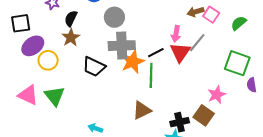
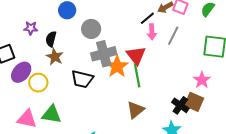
red triangle: (180, 52) -> (136, 56), moved
black line: (156, 53) -> (147, 18), moved
green triangle: (55, 96) -> (52, 114), turned -30
black cross: (180, 122) -> (180, 105), moved, turned -30

